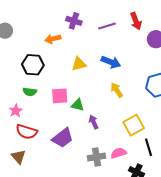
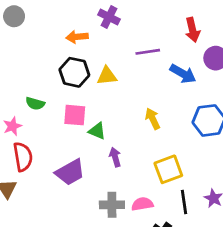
purple line: (107, 26) -> (148, 52), moved
blue arrow: (111, 62) -> (183, 74), moved
black hexagon: (33, 65) -> (74, 72), moved
red semicircle: (27, 132) -> (23, 157), turned -125

